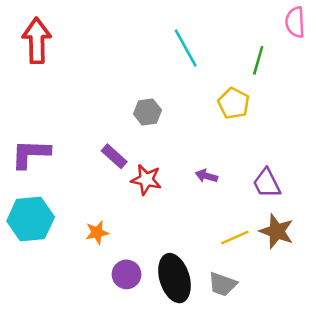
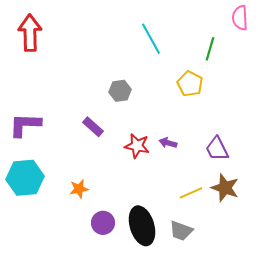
red star: (146, 180) -> (137, 146), moved

